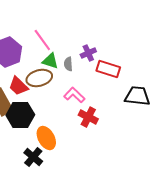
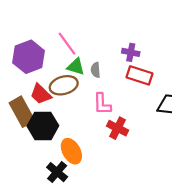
purple cross: (88, 53) -> (131, 52), moved, turned 35
pink L-shape: (74, 95) -> (102, 104), turned -135

